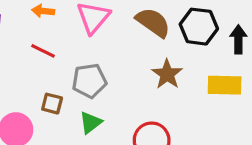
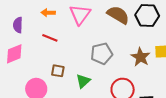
brown star: (167, 74) -> (140, 57), moved
gray pentagon: (89, 81) -> (102, 54), moved

